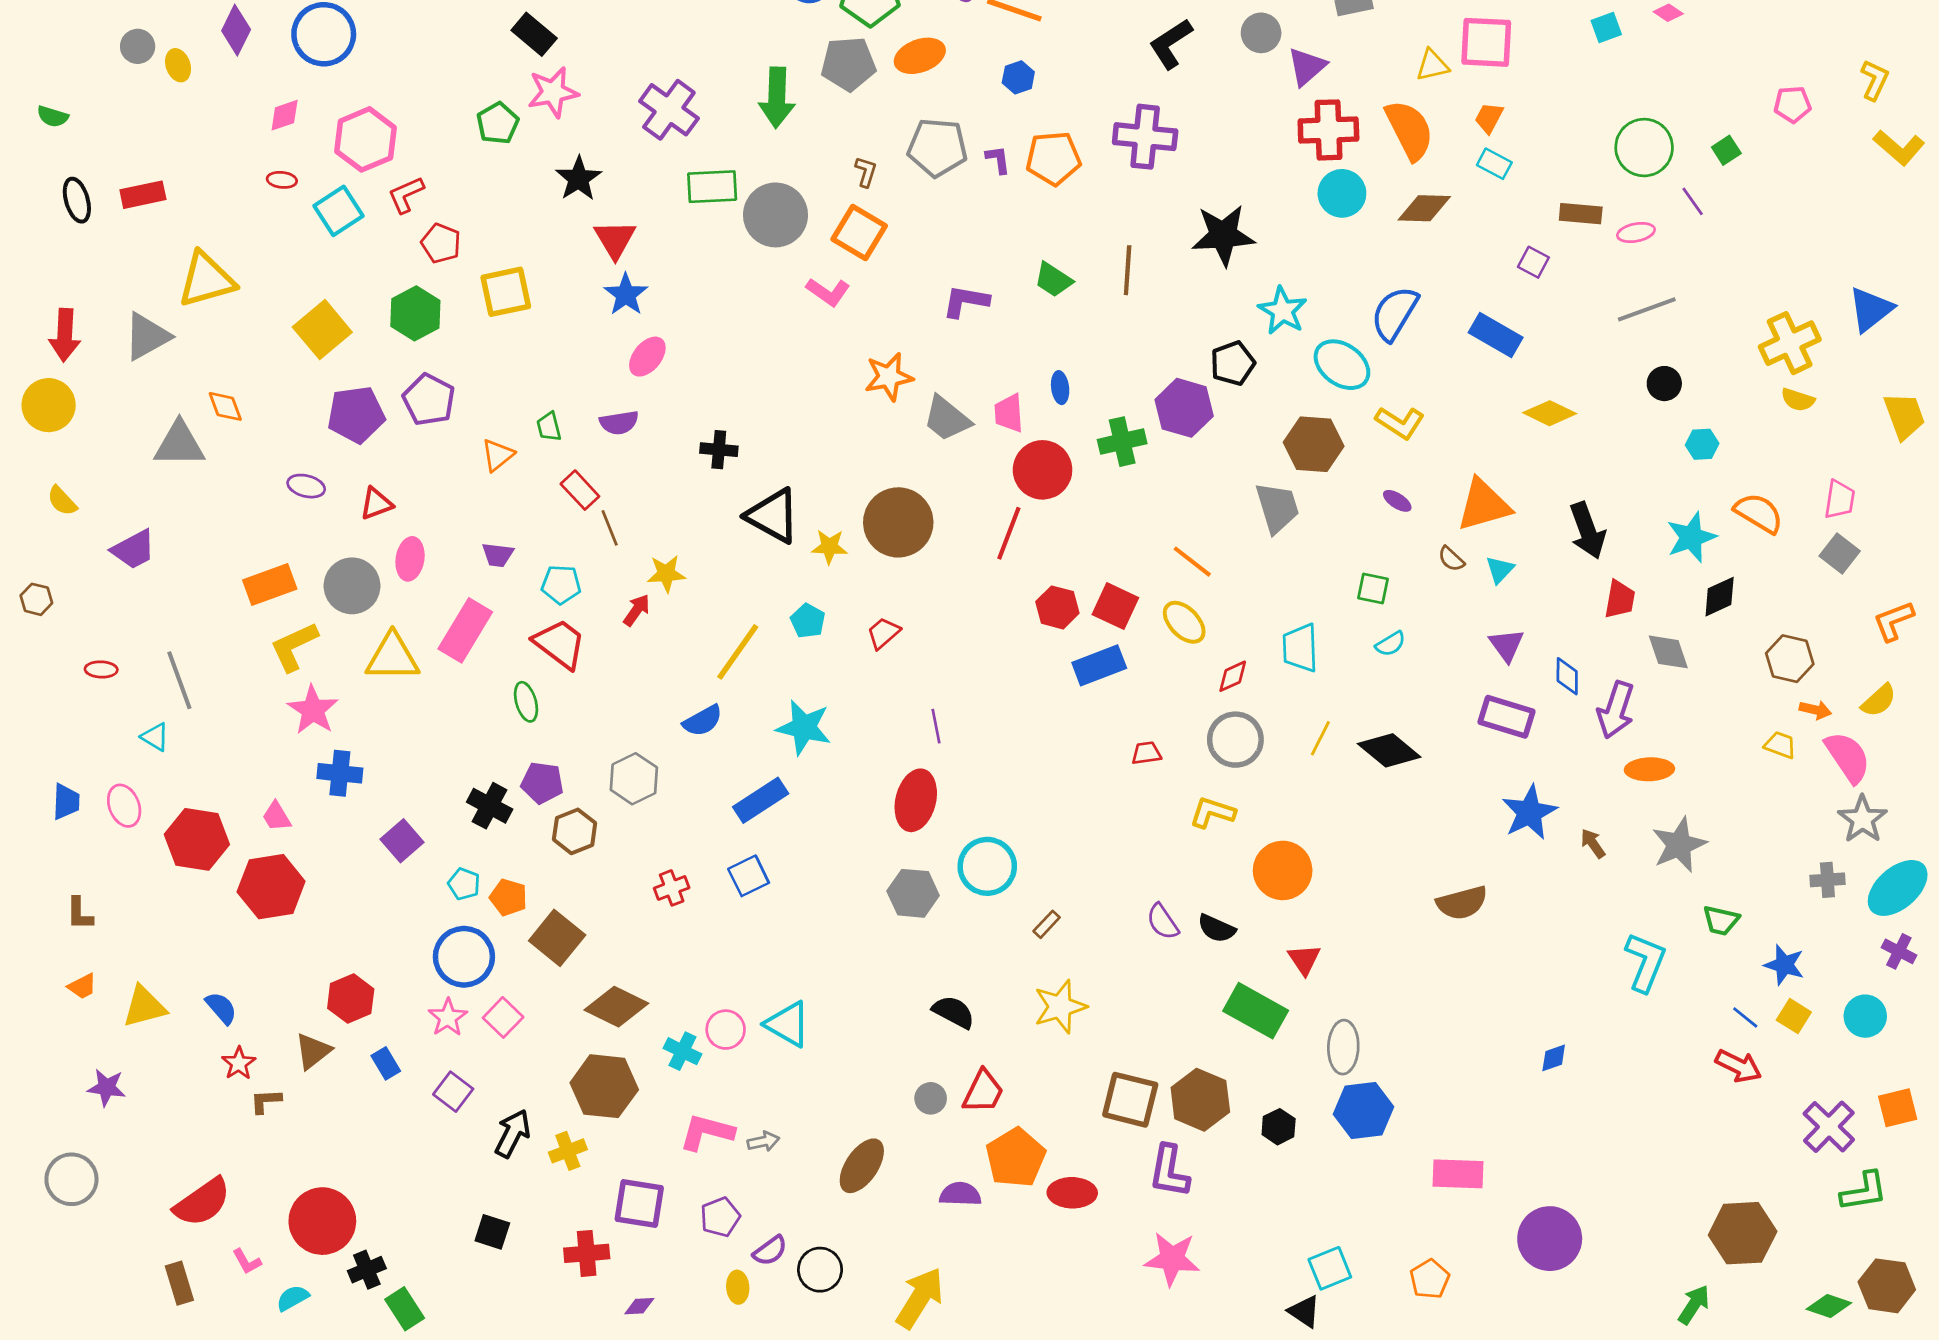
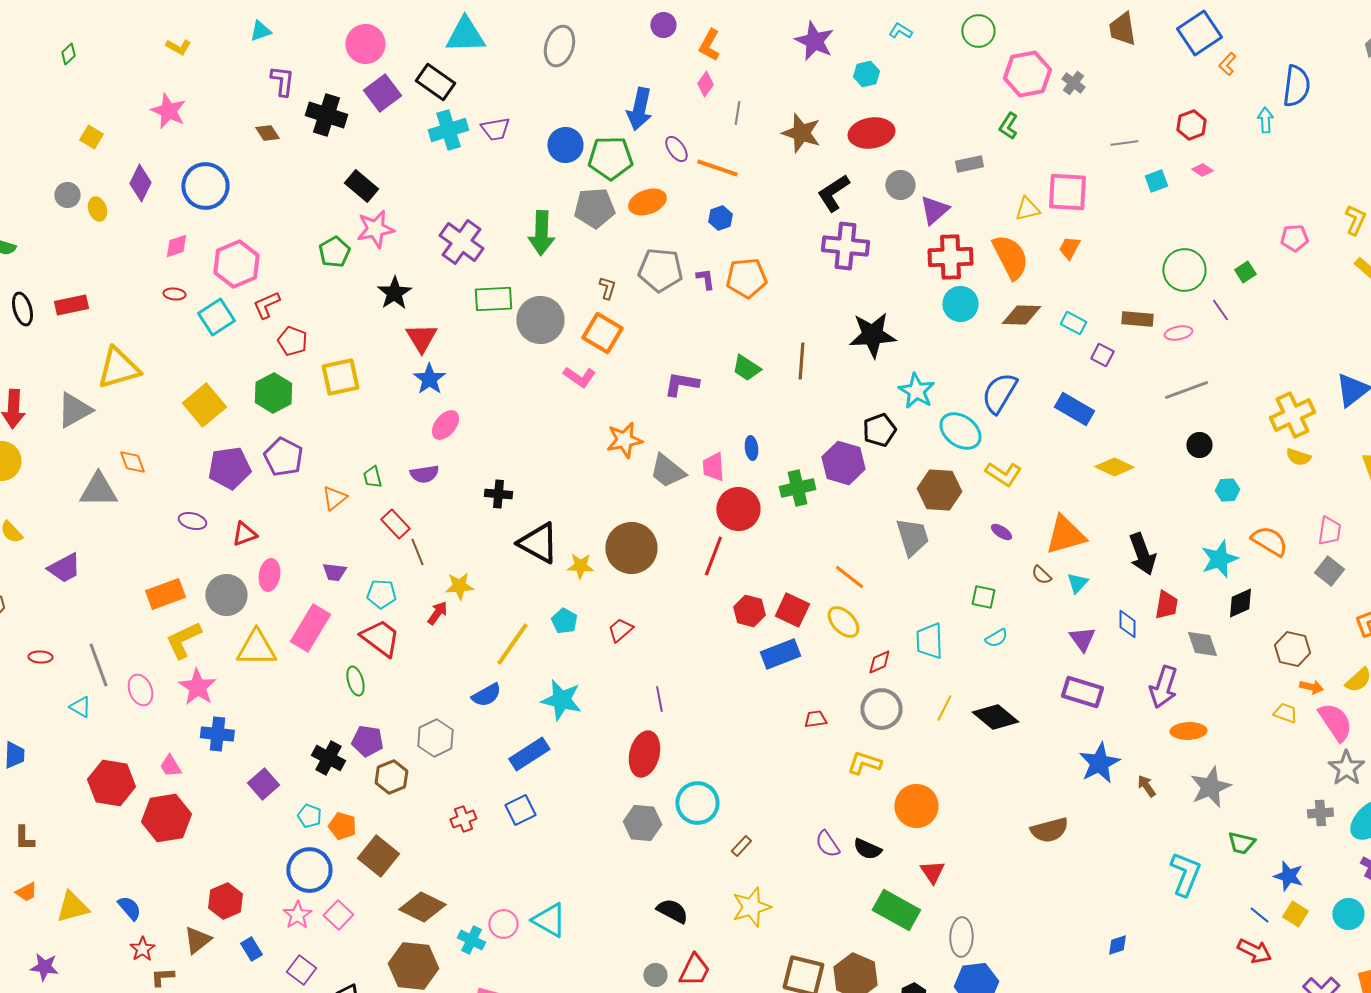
purple cross: (1145, 137) -> (845, 246), moved
cyan rectangle: (1494, 164) -> (1073, 323), moved
blue diamond: (1567, 676) -> (1127, 624), moved
pink ellipse: (124, 806) -> (140, 690), moved

